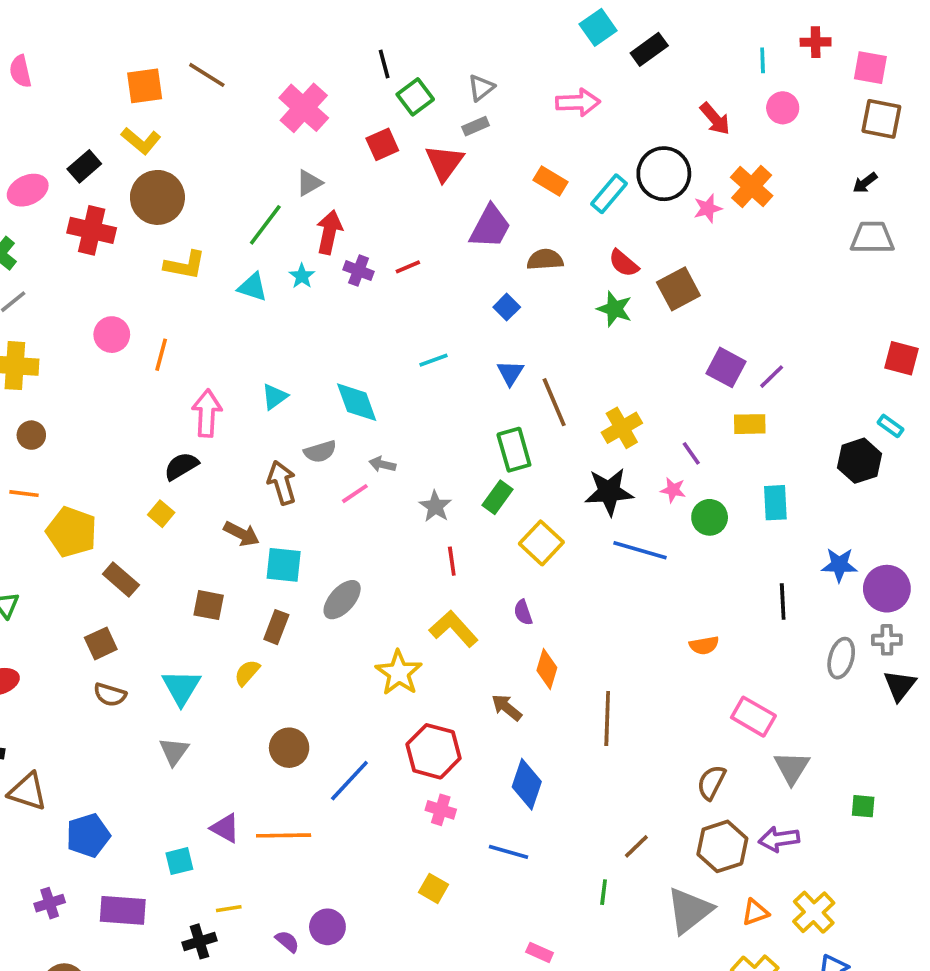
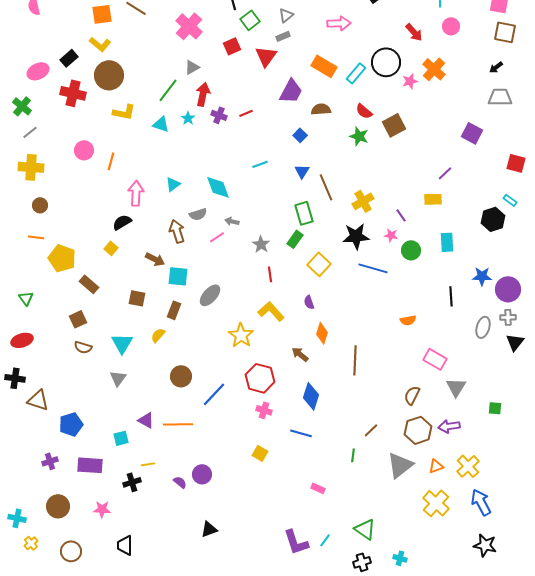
orange rectangle: (551, 181) -> (324, 66), size x1.4
purple square: (726, 367) -> (472, 133), moved

